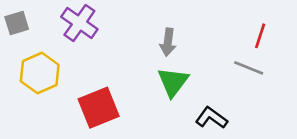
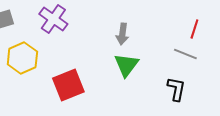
black L-shape: (211, 118) -> (176, 89), moved, turned 65

